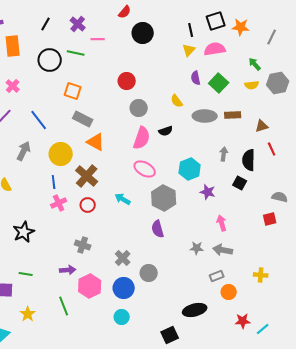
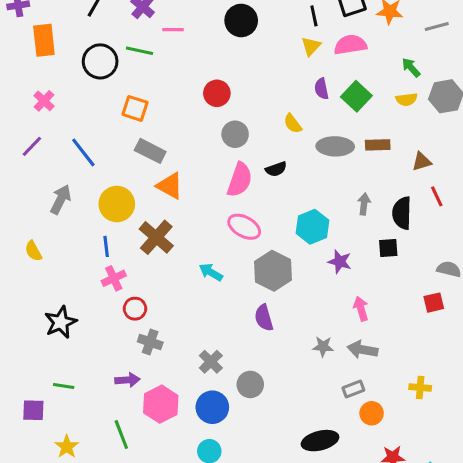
gray line: (272, 37) -> (437, 27), turned 49
black square: (240, 183) -> (388, 248), turned -32
red circle: (88, 205) -> (135, 309), moved

